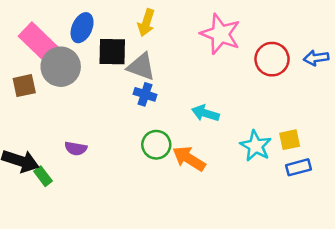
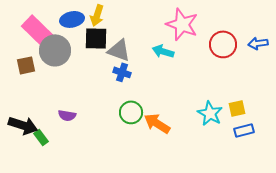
yellow arrow: (146, 23) -> (97, 15), moved
blue ellipse: (82, 28) -> (72, 19), turned 55
cyan arrow: (205, 113) -> (163, 51), moved

